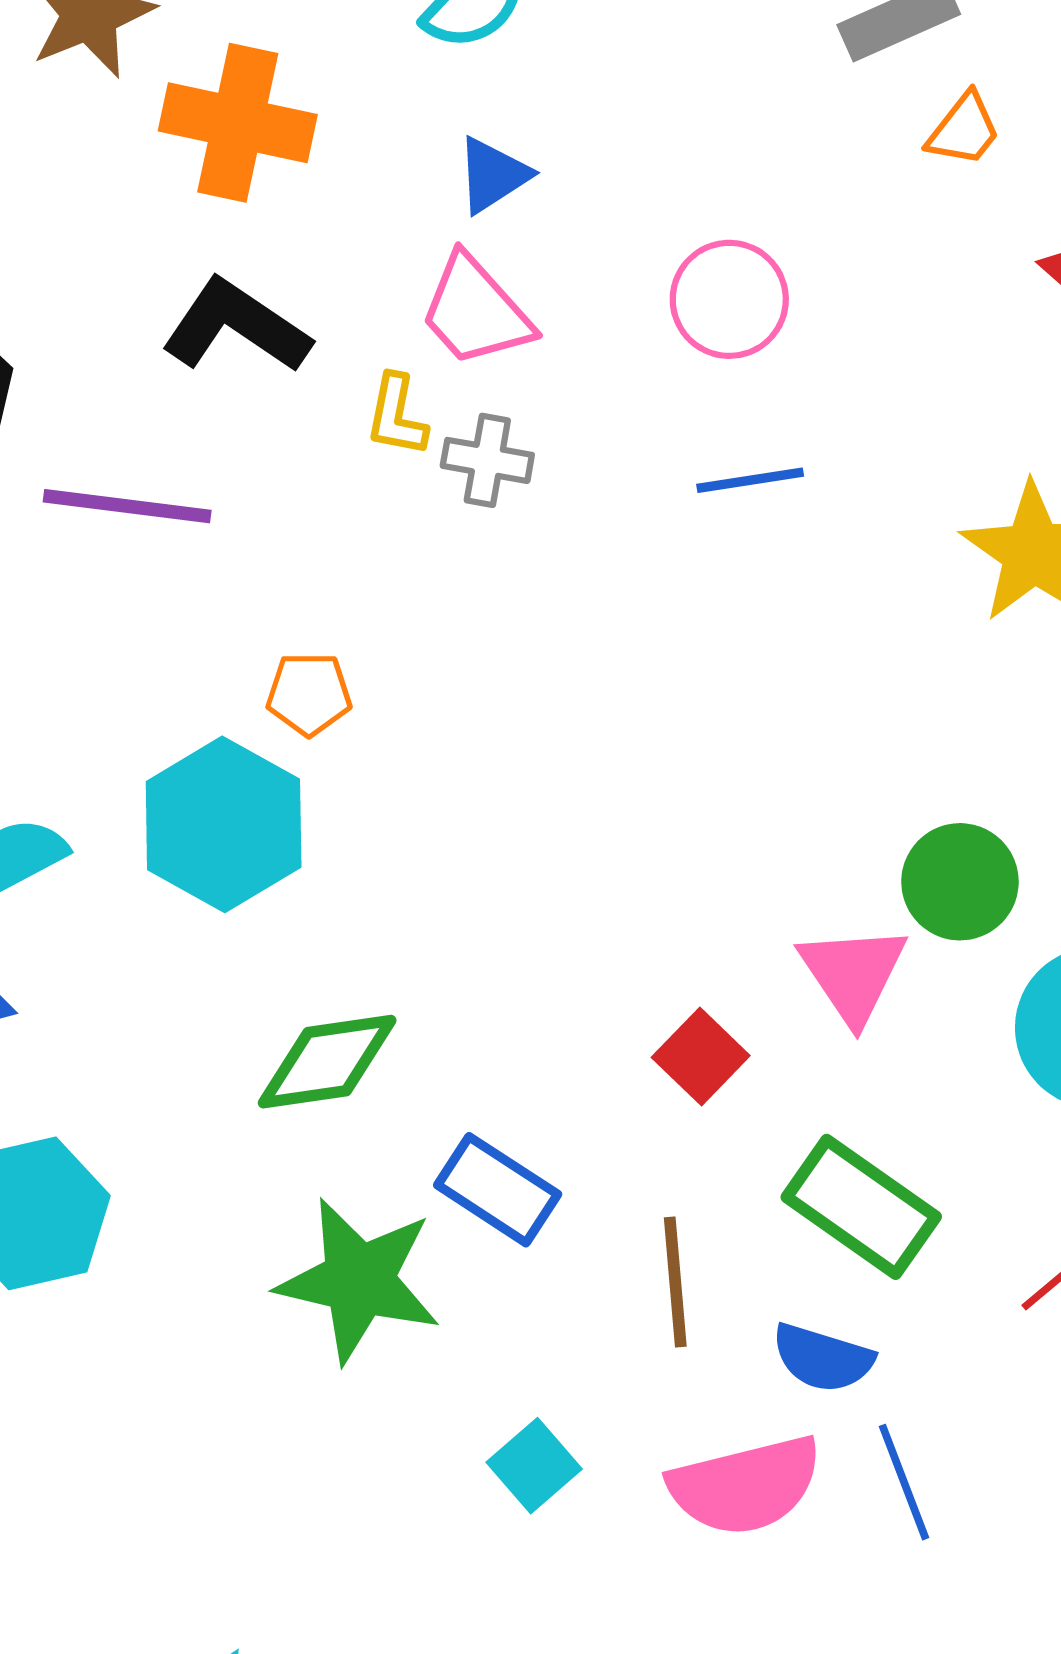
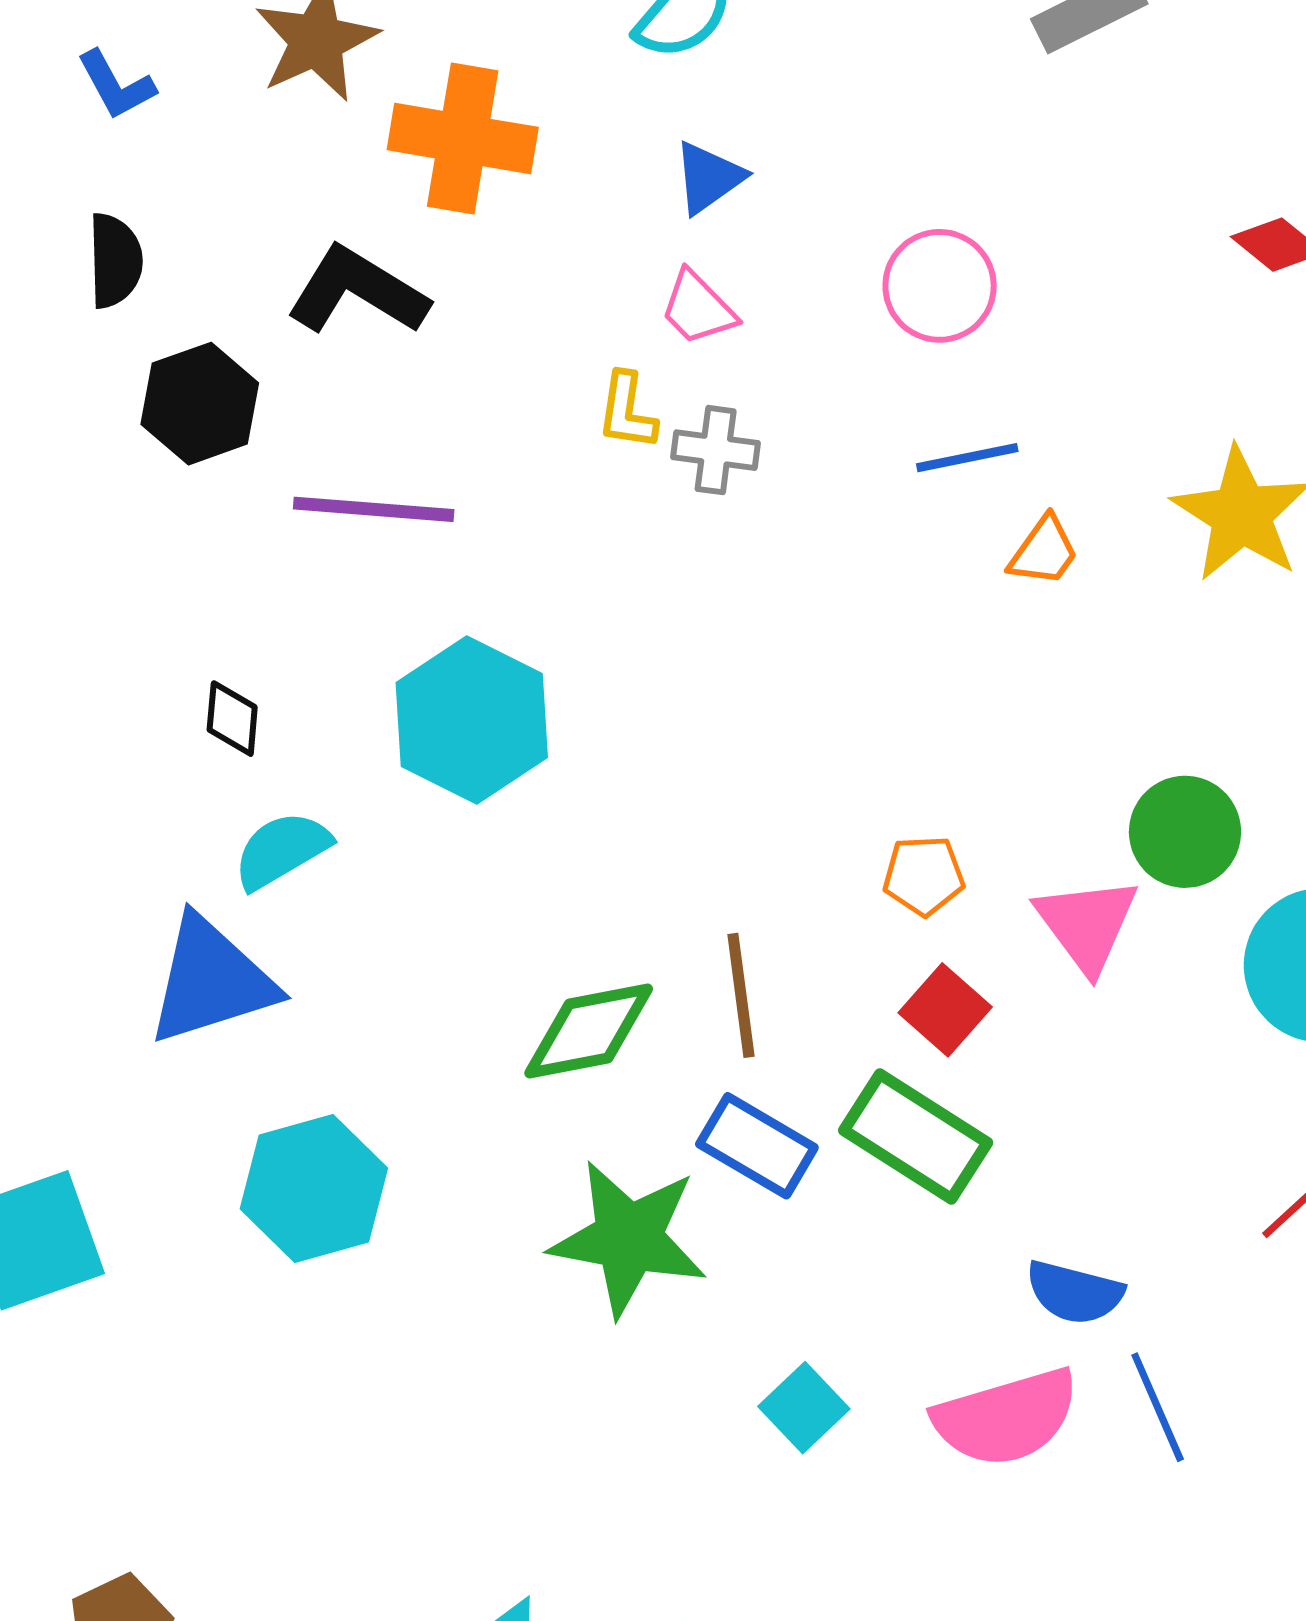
orange trapezoid: (964, 130) -> (1044, 551), moved
pink trapezoid: (476, 311) -> (698, 308), size x0.7
black L-shape: (236, 326) -> (357, 291), moved
orange pentagon: (309, 694) -> (924, 876), moved
cyan hexagon: (224, 824) -> (472, 720), moved
green rectangle: (861, 1207) -> (916, 1136), moved
brown line: (675, 1282) -> (741, 995), moved

